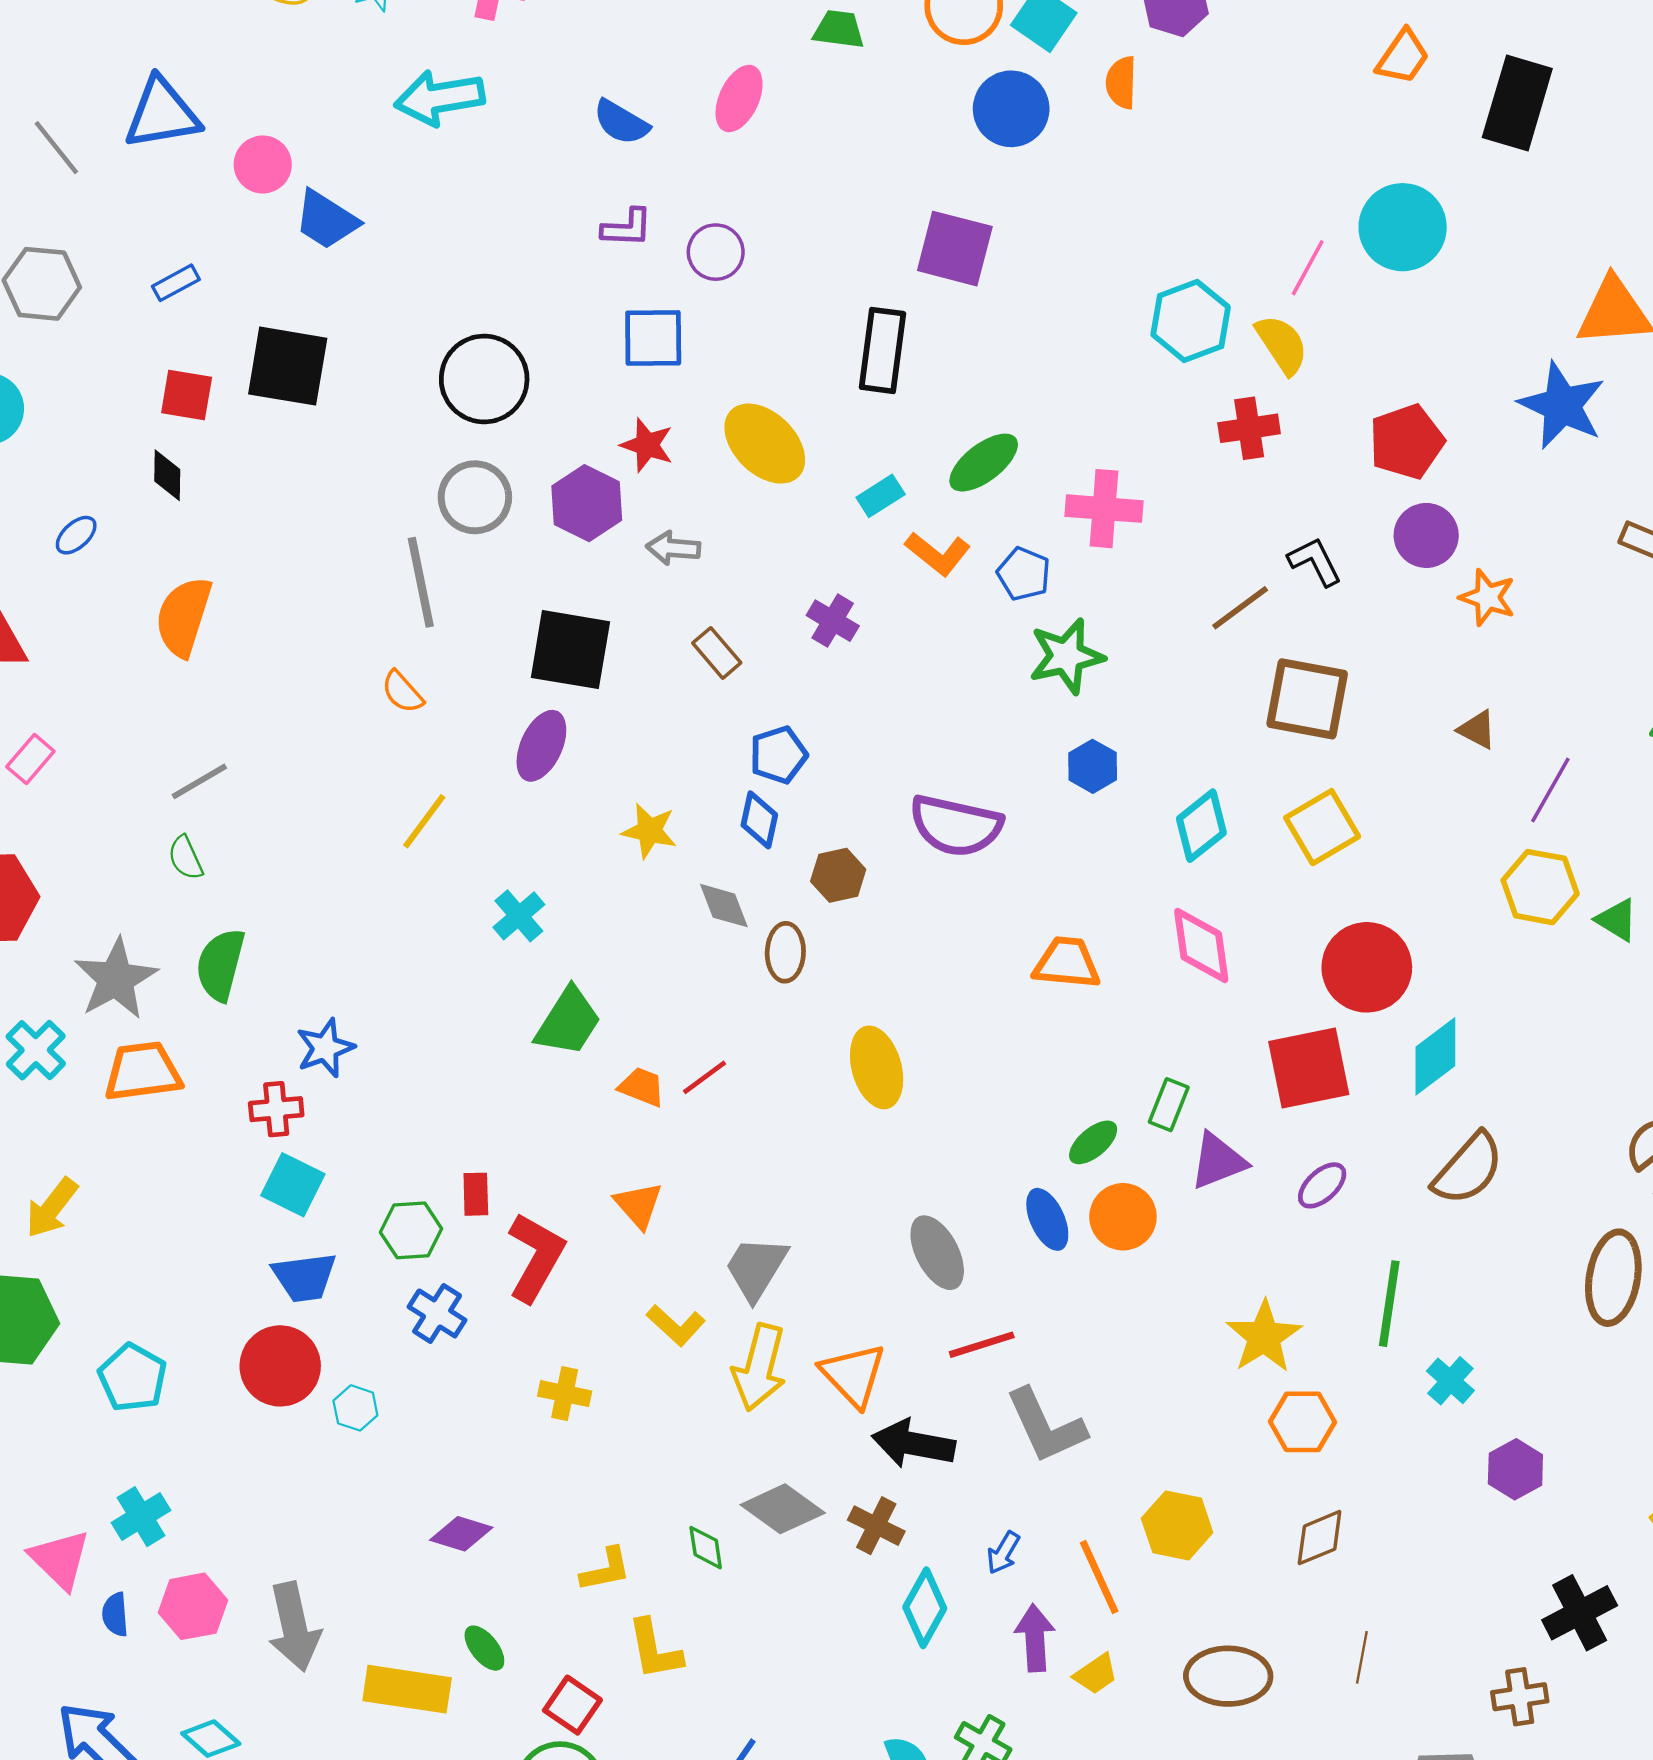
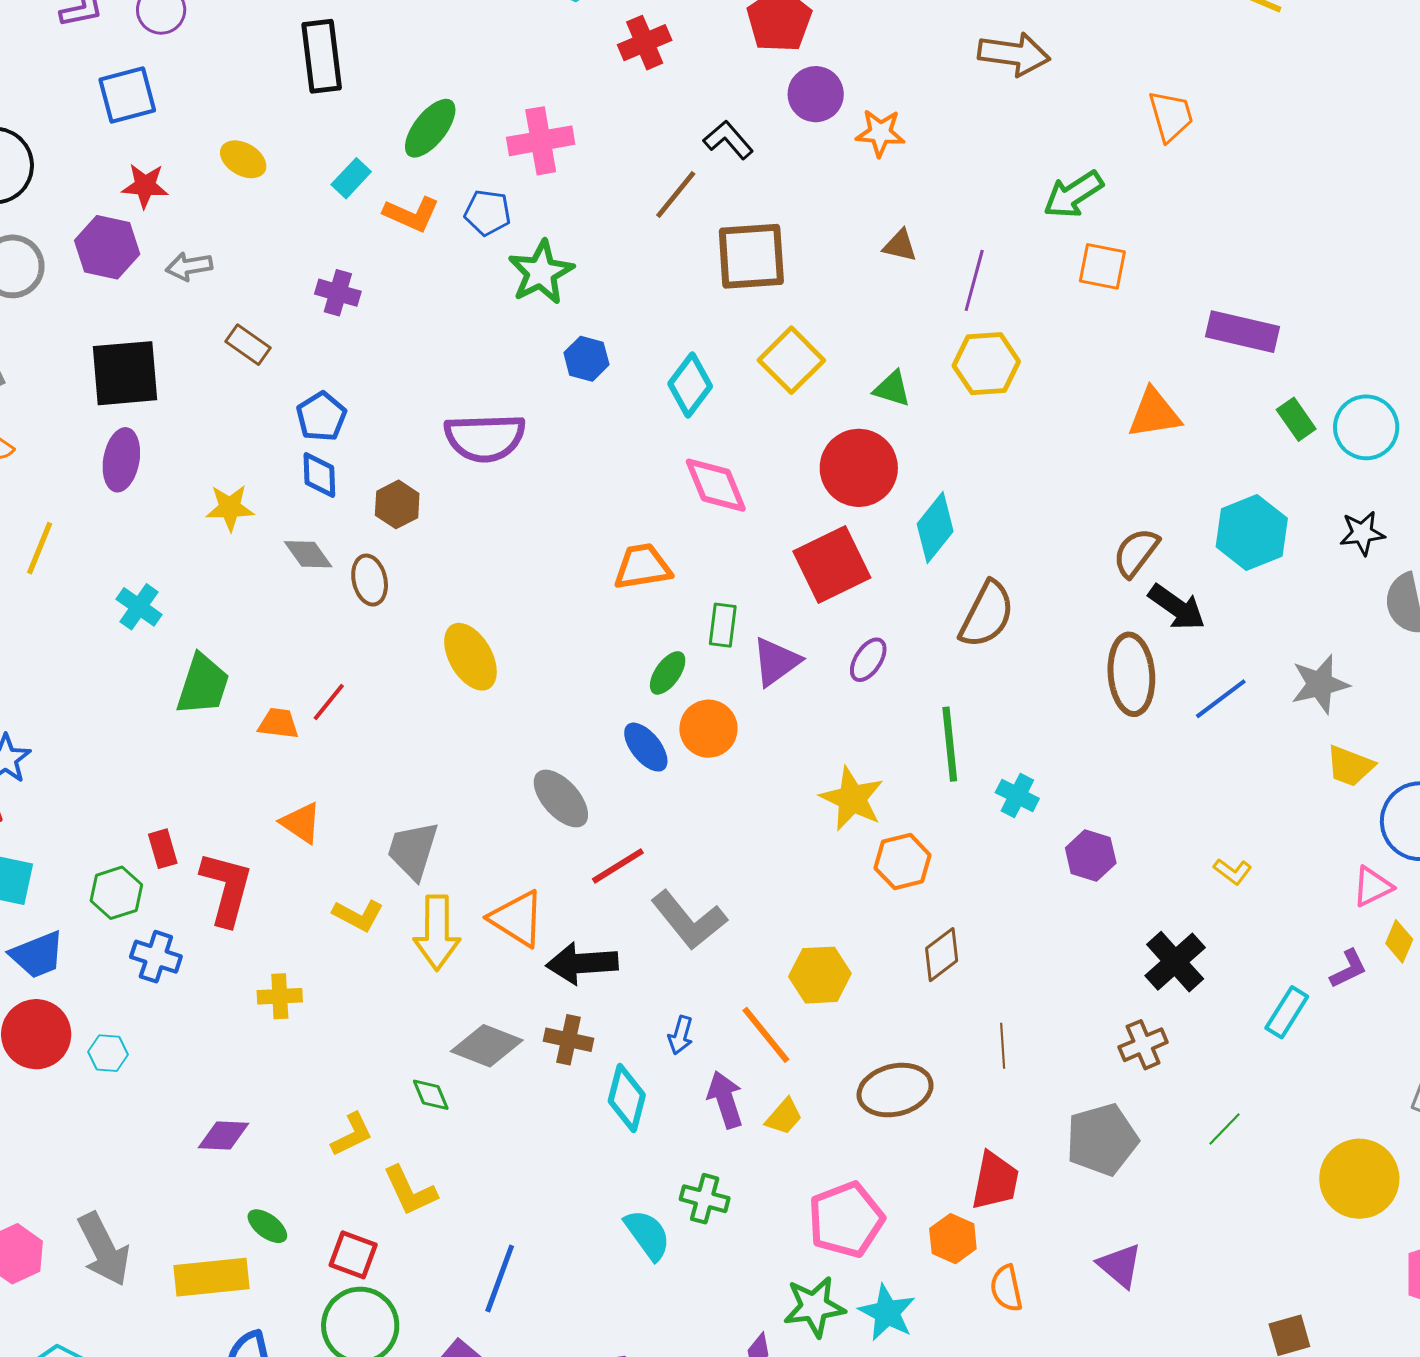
yellow ellipse: (765, 444) -> (243, 159), size x0.6
green triangle: (1617, 920) -> (892, 389), moved
orange trapezoid: (1067, 963) -> (642, 567), moved

